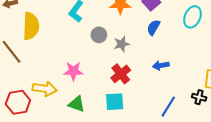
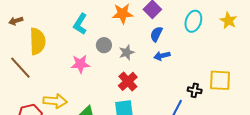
blue arrow: (161, 65) -> (162, 56), moved
pink star: (73, 71) -> (80, 64), moved
black cross: (199, 97) -> (195, 90), moved

